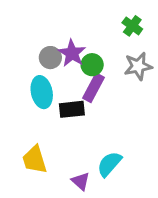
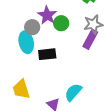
gray circle: (50, 58) -> (32, 27), moved
purple rectangle: (94, 88) -> (90, 39), moved

